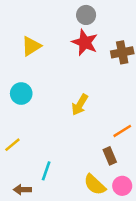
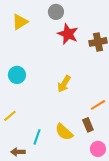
gray circle: (86, 15) -> (56, 12), moved
yellow triangle: (31, 46) -> (20, 22), moved
yellow semicircle: (95, 185) -> (64, 132), moved

